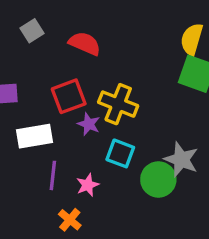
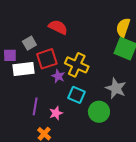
gray square: (32, 31) -> (29, 43), moved
white rectangle: (34, 136) -> (23, 69), moved
gray star: (181, 160) -> (116, 88), moved

